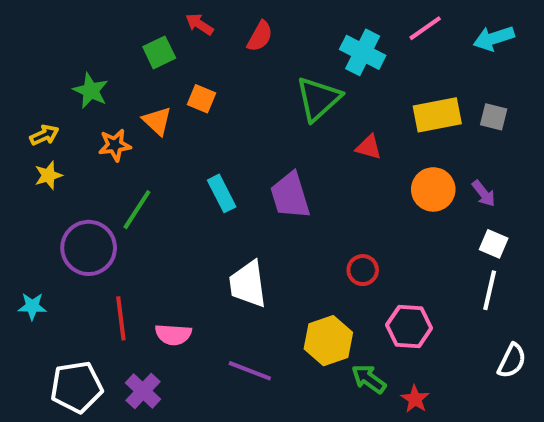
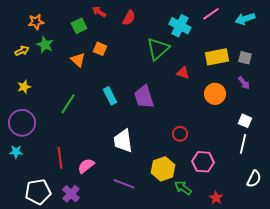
yellow arrow: (44, 135) -> (22, 51), moved
orange star: (115, 145) -> (36, 22), moved
purple arrow: (484, 193) -> (244, 83), moved
purple circle: (89, 248) -> (22, 123), moved
pink semicircle: (173, 335) -> (86, 166), turned 138
red star: (415, 399) -> (216, 198), moved

